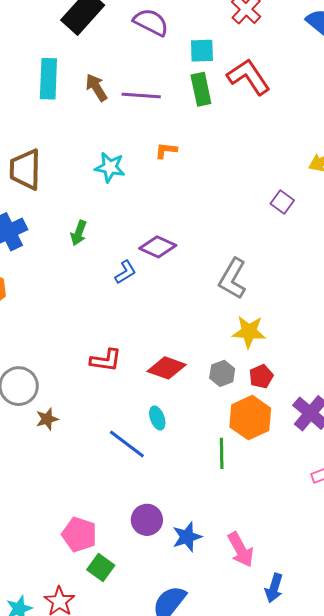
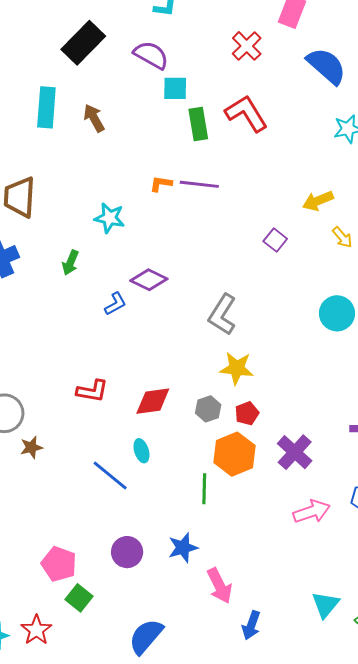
cyan square: (202, 51) -> (175, 88), moved
purple line: (141, 96) -> (199, 184), moved
cyan star: (110, 167) -> (110, 218), moved
red diamond: (167, 368) -> (153, 401), turned -30
blue star: (187, 537) -> (183, 548), moved

